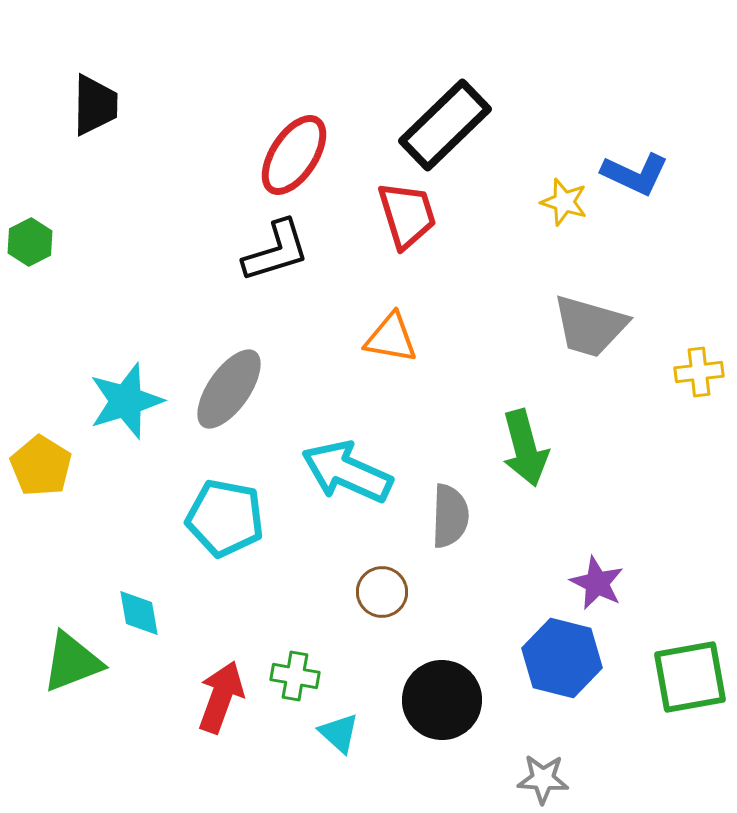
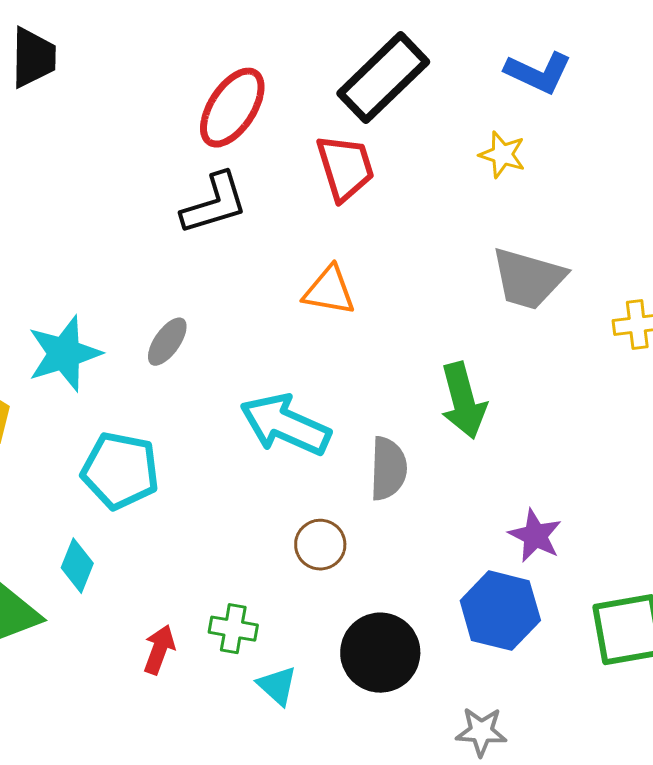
blue L-shape: (635, 174) -> (538, 73), moved
gray ellipse: (229, 389) -> (167, 342), size x0.6
cyan pentagon: (225, 518) -> (120, 471), moved
cyan diamond: (139, 613) -> (77, 566), turned 32
red arrow: (221, 697) -> (159, 650), size x0.7

